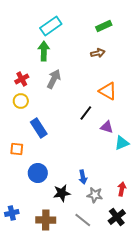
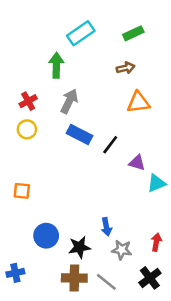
cyan rectangle: (51, 26) -> (81, 33), moved
orange triangle: (108, 91) -> (138, 102), moved, turned -36
blue rectangle: (39, 128) -> (79, 134), moved, turned -30
blue circle: (38, 173) -> (46, 236), moved
brown cross: (46, 220) -> (74, 278), moved

